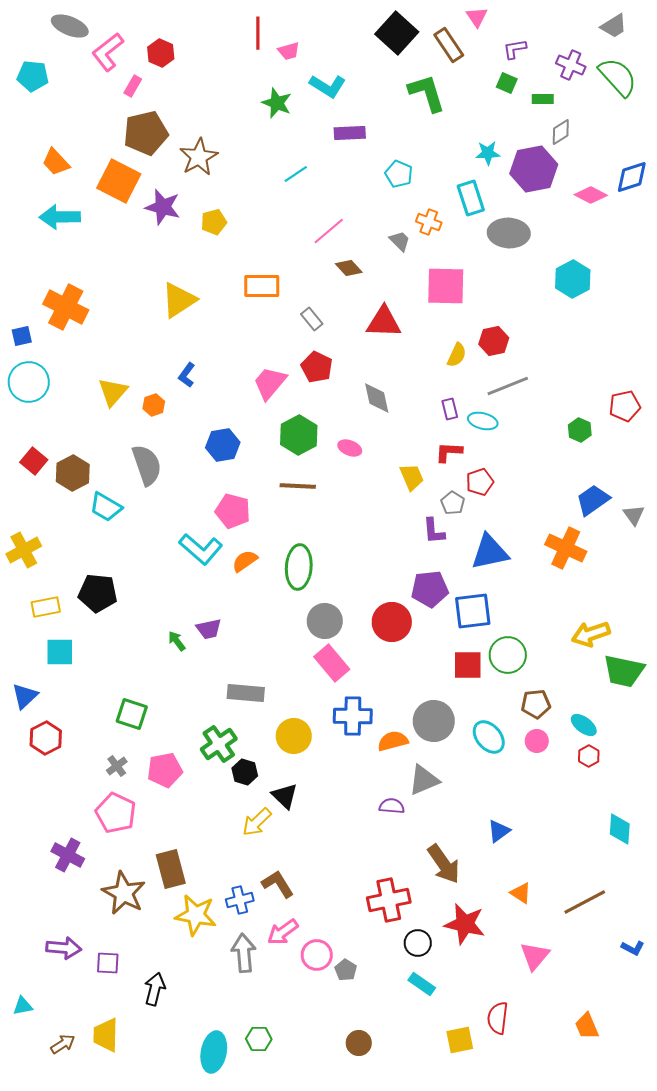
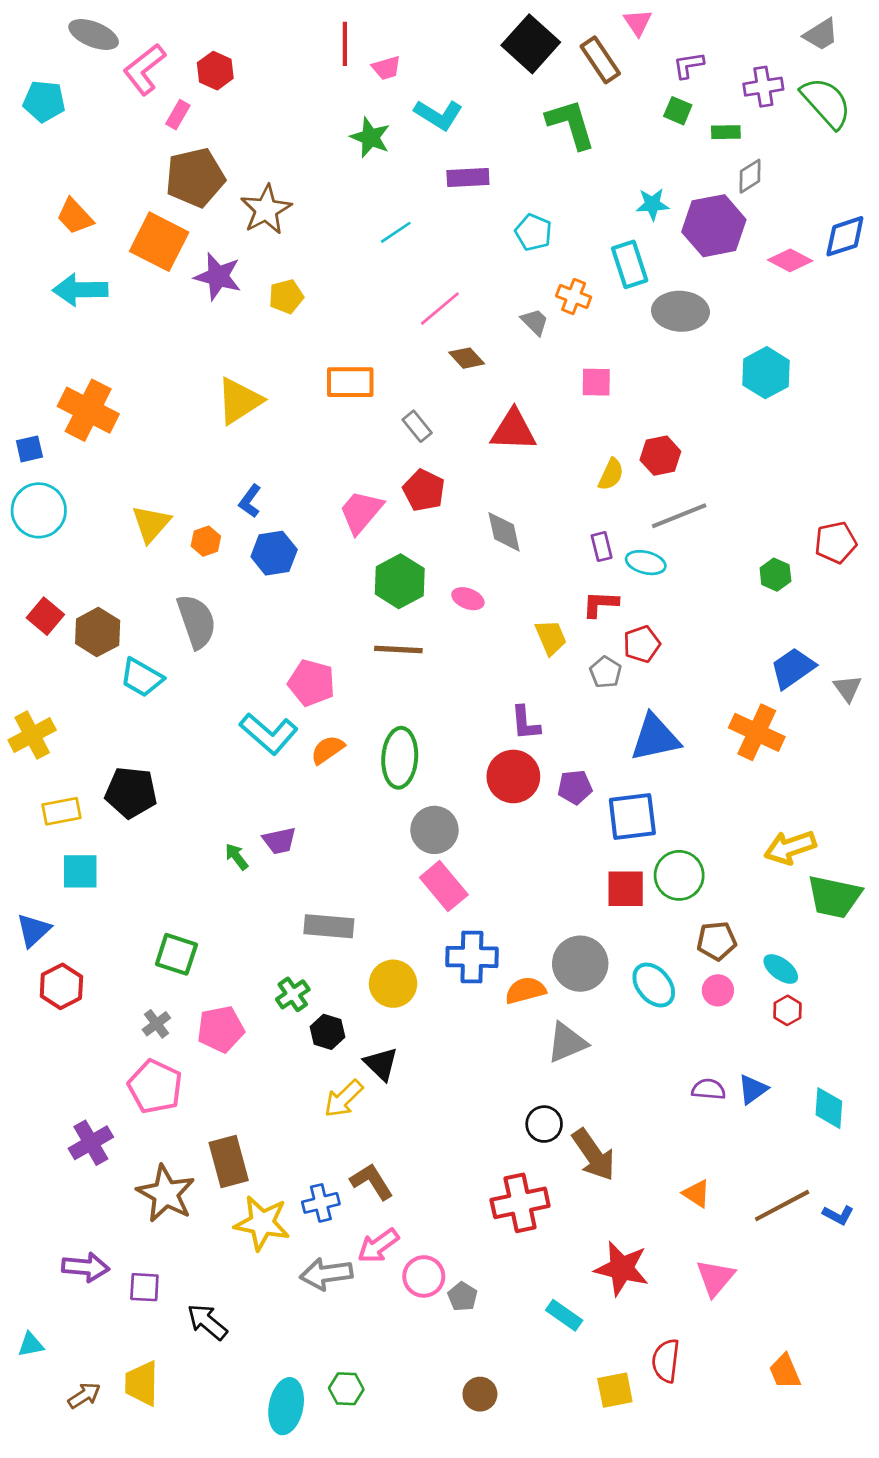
purple cross: (571, 65) -> (763, 87), turned -32
pink square: (446, 286) -> (596, 382), size x0.6
blue hexagon: (223, 445) -> (274, 553), moved
purple L-shape: (434, 531) -> (525, 723), moved
purple pentagon: (430, 589) -> (575, 787), size x0.7
red circle: (392, 622) -> (513, 776), moved
green cross: (219, 744) -> (293, 994), size x0.7
purple semicircle: (392, 806) -> (709, 1089), moved
blue triangle: (499, 831) -> (753, 1089), moved
purple cross: (68, 855) -> (91, 1143), turned 32
red star: (465, 924) -> (622, 1268), moved
black circle: (418, 943) -> (544, 1124), moved
blue L-shape: (633, 948) -> (838, 1215), moved
gray arrow: (244, 953) -> (326, 1274), turned -93
black arrow: (155, 989) -> (207, 1322), turned -64

